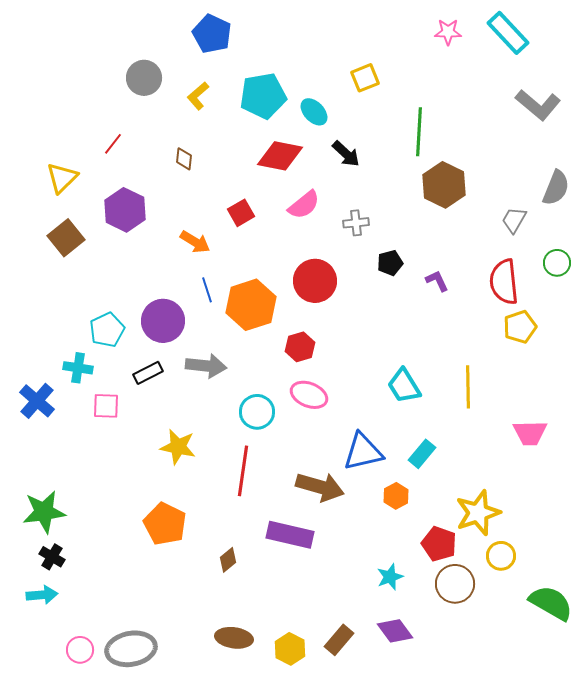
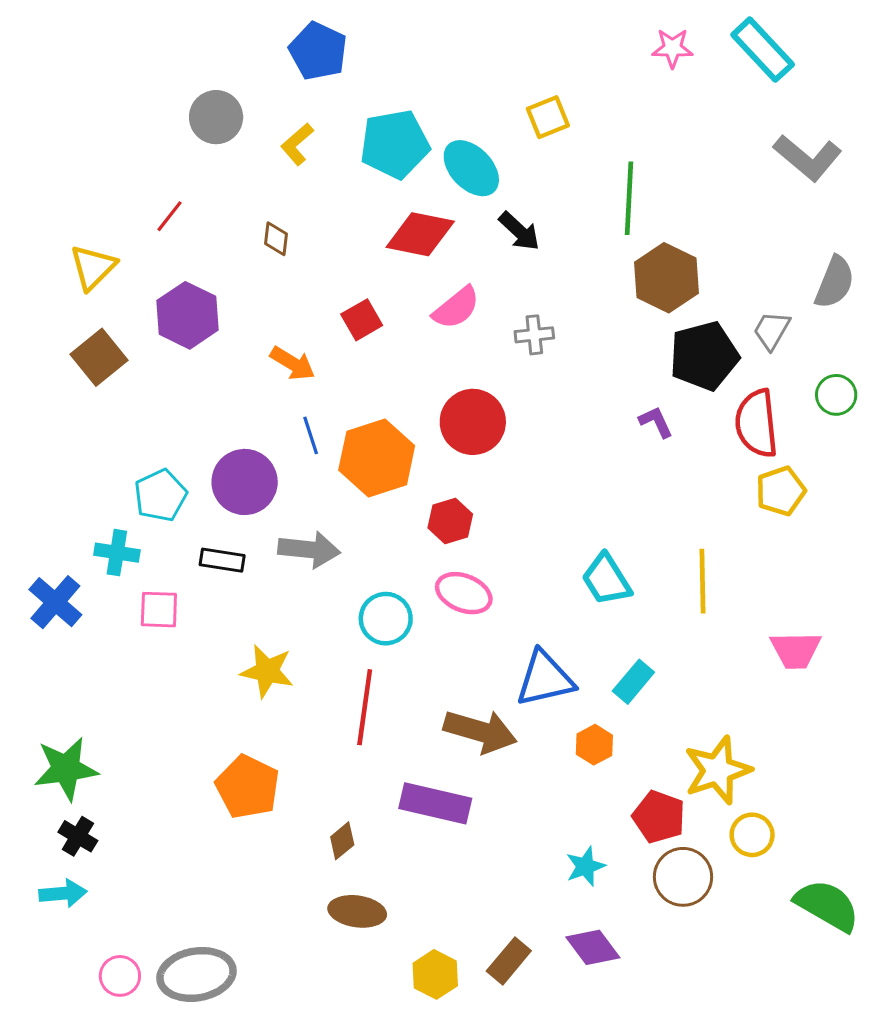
cyan ellipse: (314, 112) -> (471, 168), size x1.4
black pentagon: (390, 263) -> (704, 356), moved, size x1.8
black rectangle: (148, 373) -> (222, 560), turned 36
brown ellipse: (234, 638) -> (357, 911), moved

